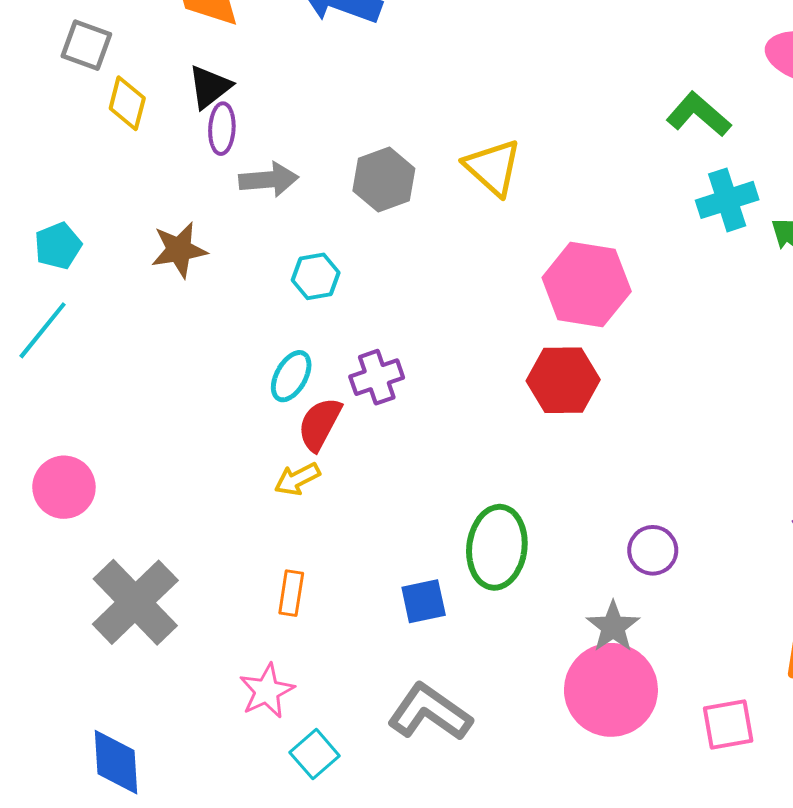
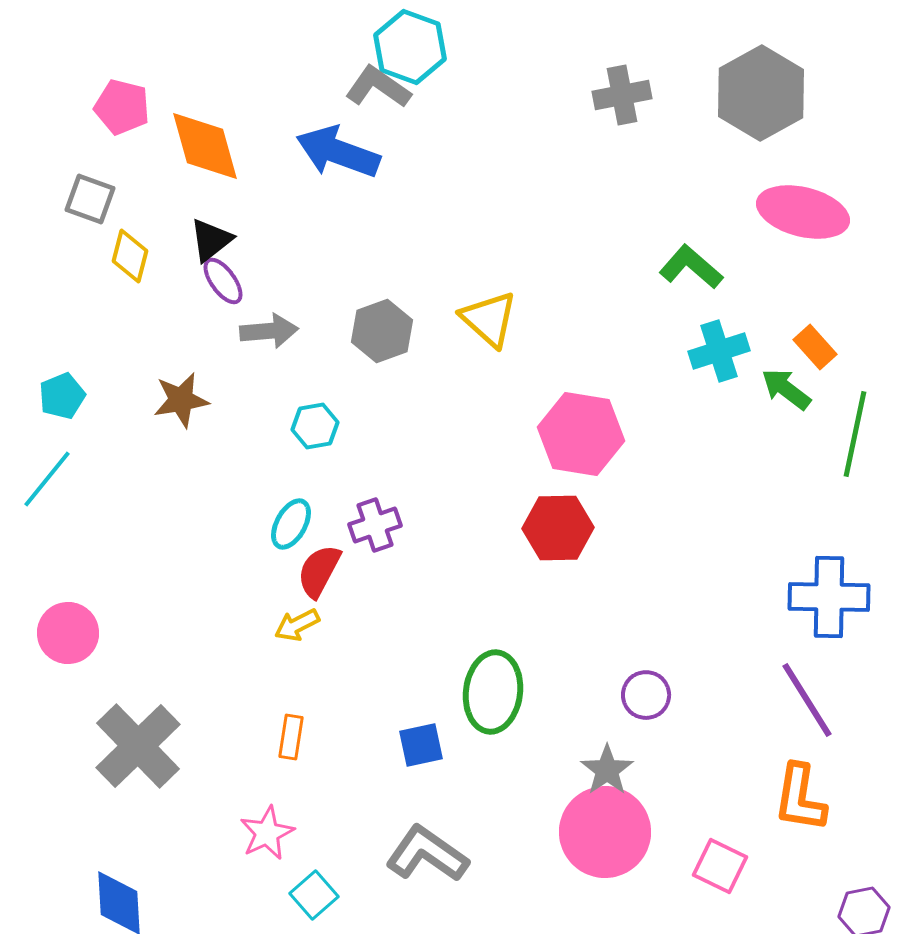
purple ellipse: (222, 129) -> (223, 281), turned -39
pink square: (728, 725) -> (720, 866), turned 36

